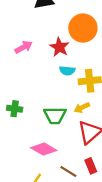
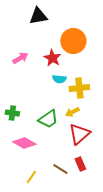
green trapezoid: (55, 115) -> (48, 119), turned -35
pink diamond: (44, 149) -> (24, 143), moved

